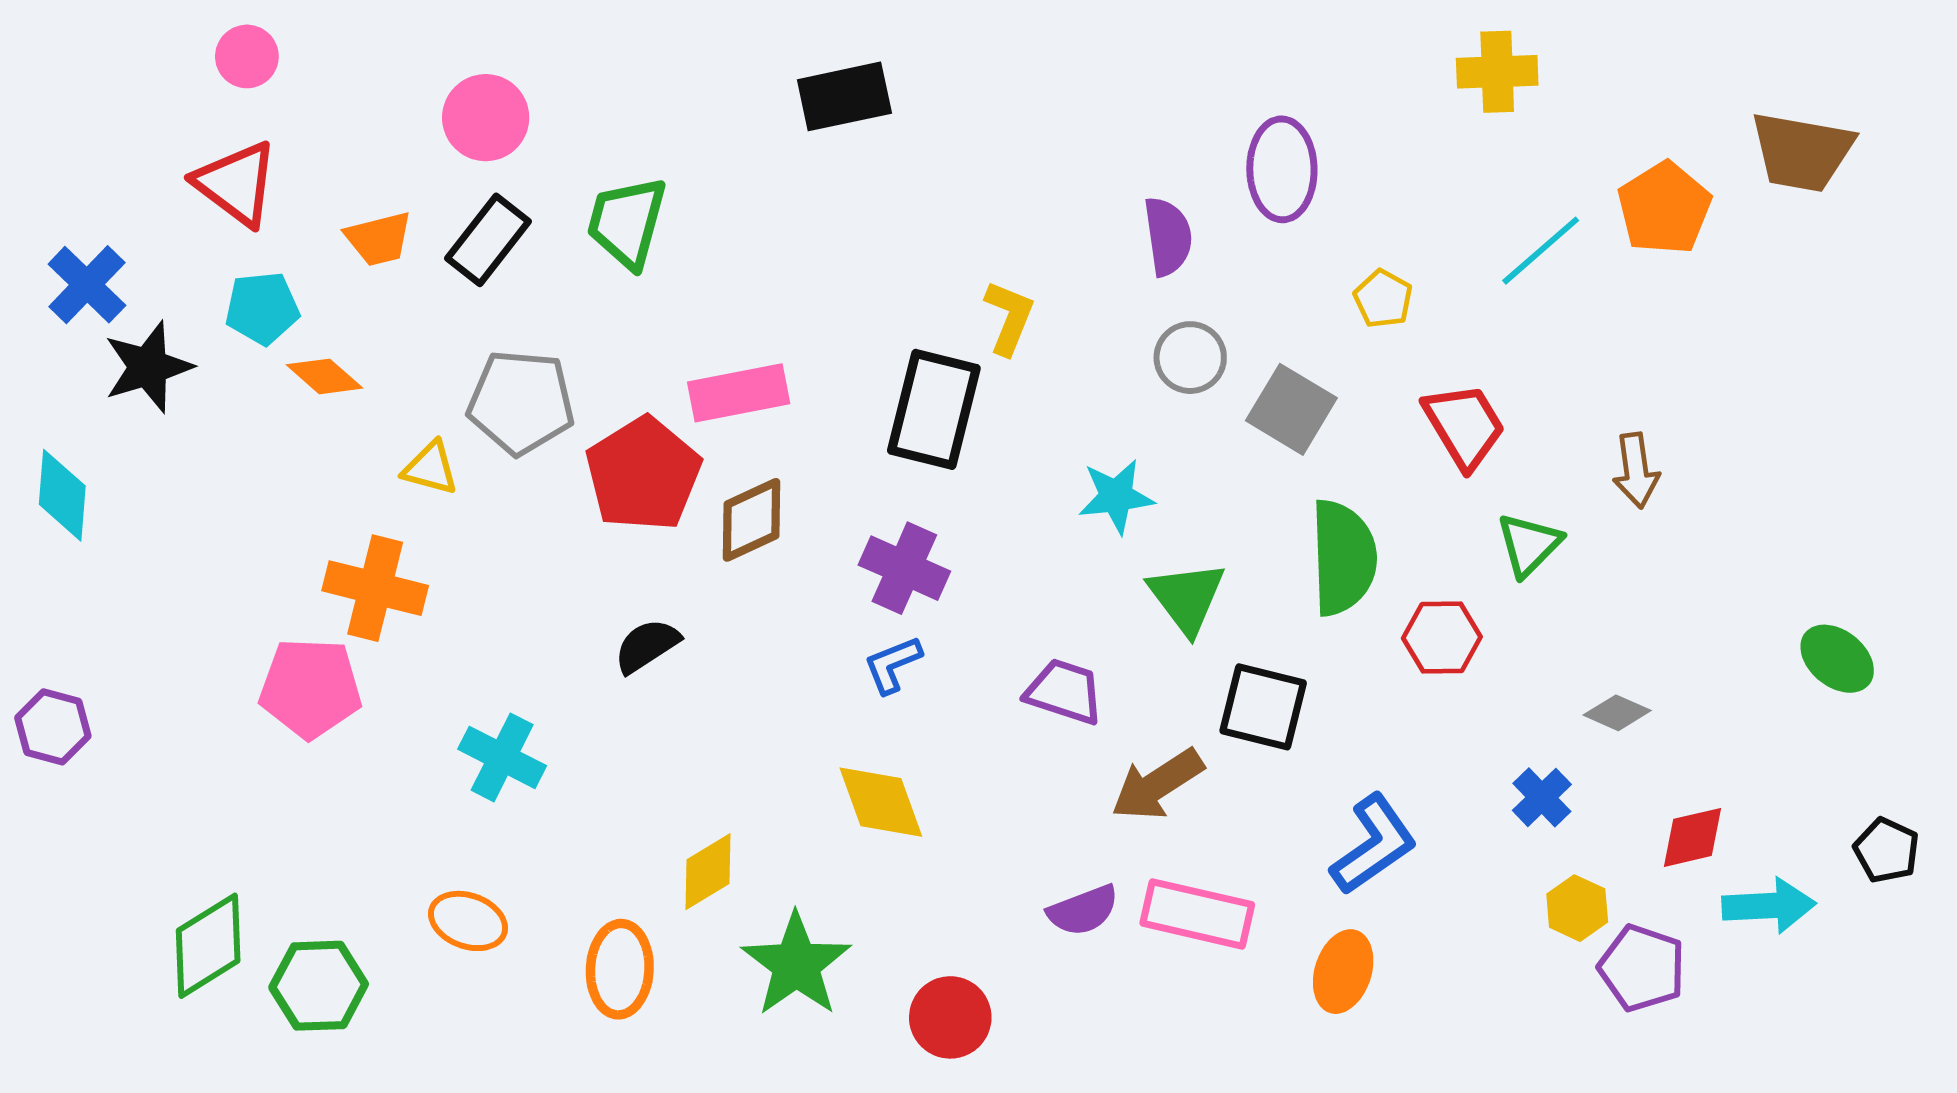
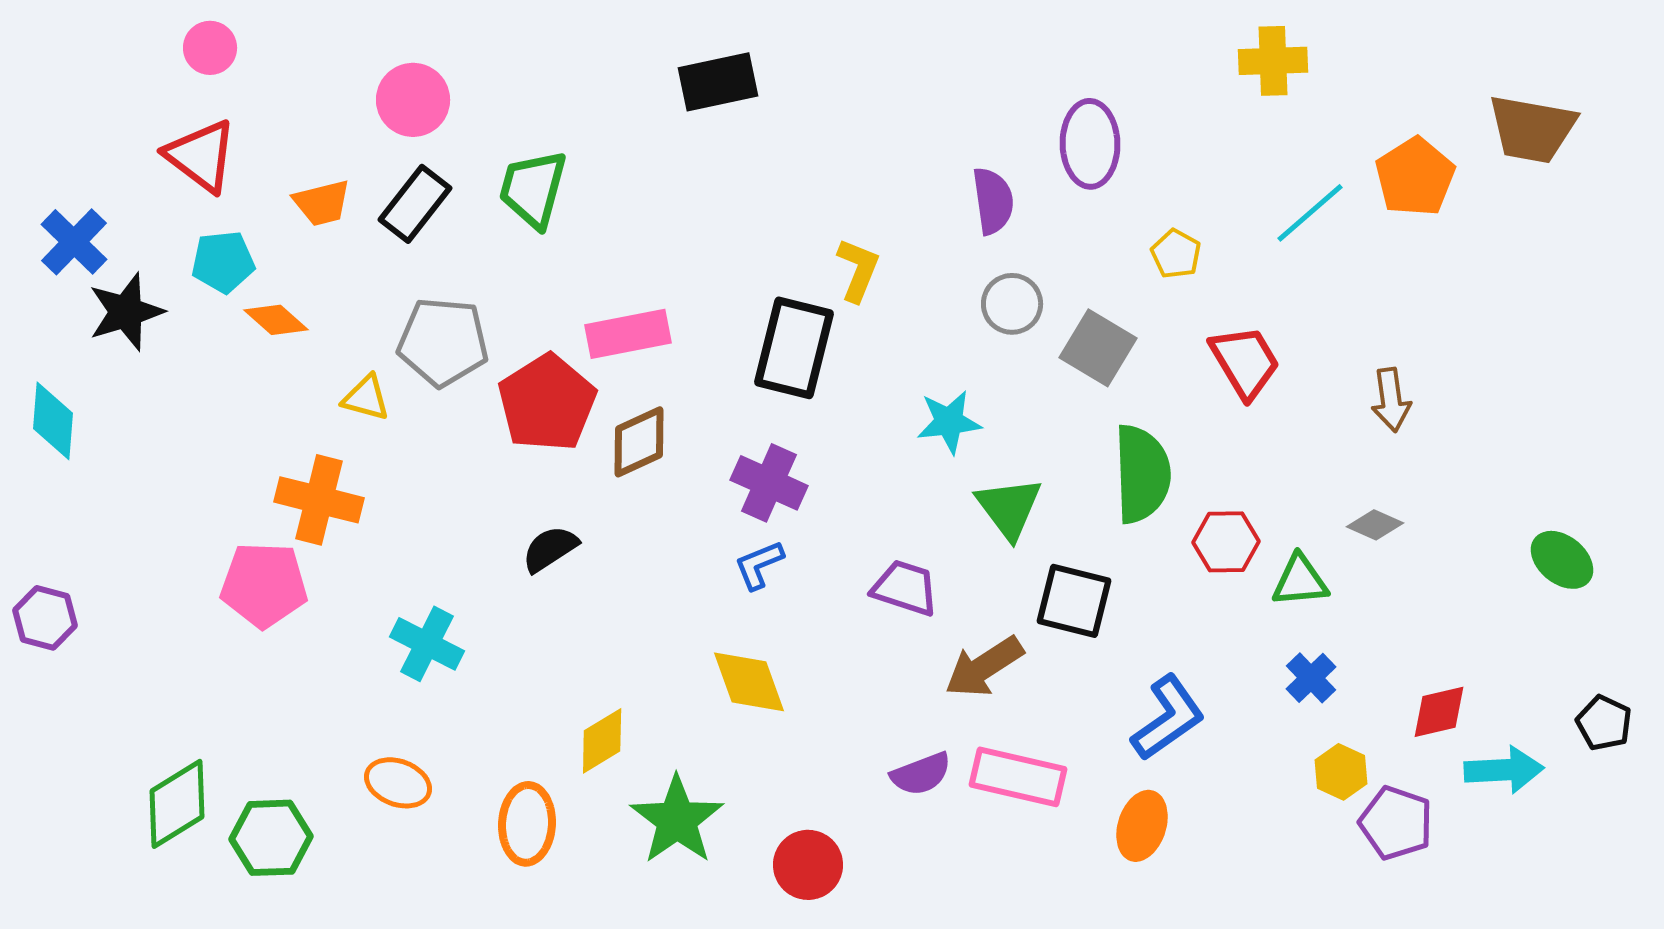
green triangle: (1529, 545) -> (1300, 581), moved, turned 40
gray diamond: (1617, 713) -> (1375, 525), moved

